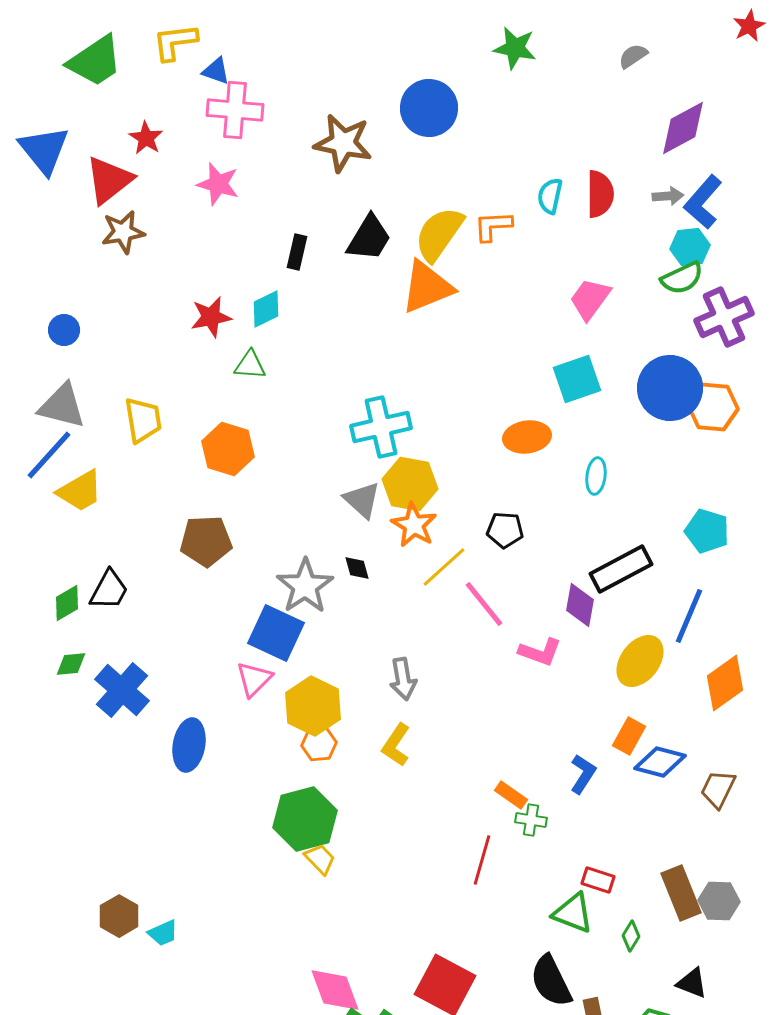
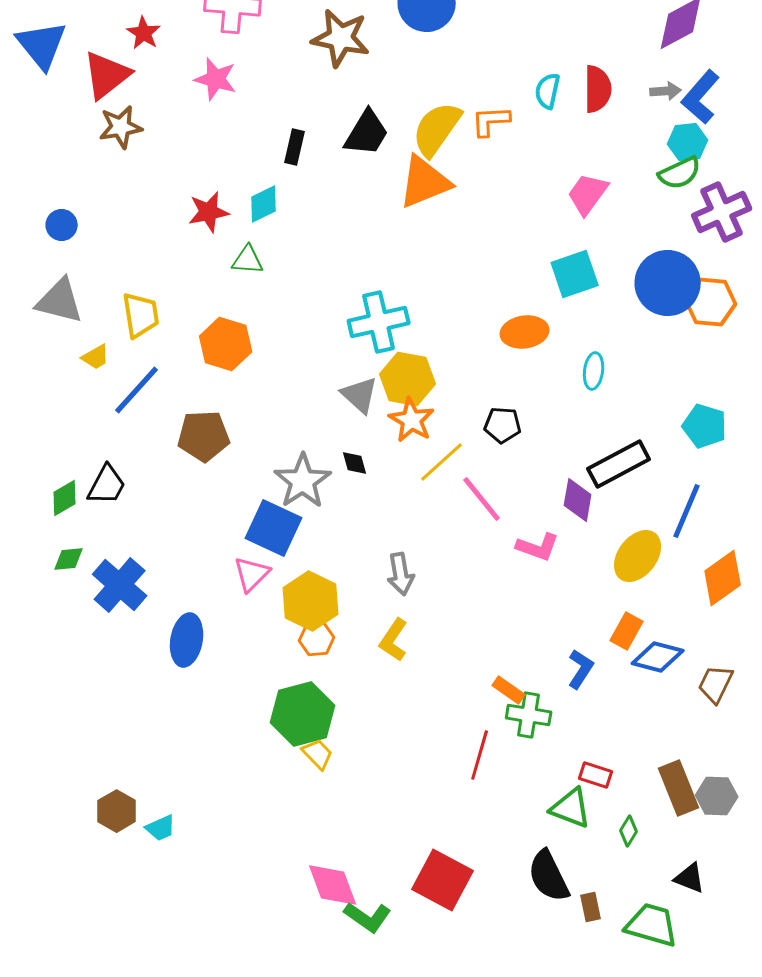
blue line: (49, 455) -> (137, 390), moved
yellow trapezoid: (80, 491) -> (96, 357), moved, size x0.6
green cross: (531, 820) -> (529, 715), size x1.4

